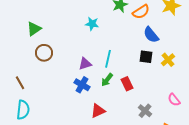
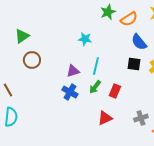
cyan star: (92, 24) -> (85, 39), moved
red rectangle: (127, 84) -> (115, 91), turned 48
red triangle: (98, 111) -> (105, 118), moved
gray cross: (145, 111) -> (141, 118), moved, turned 32

